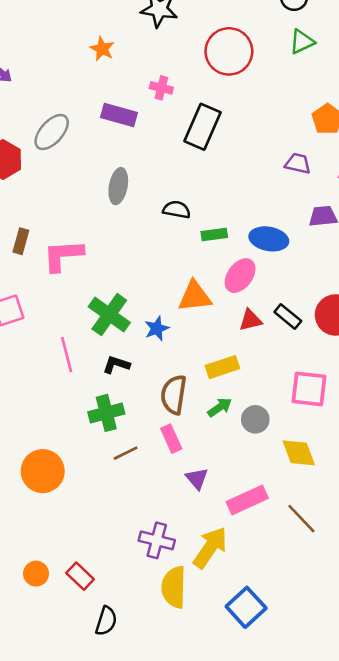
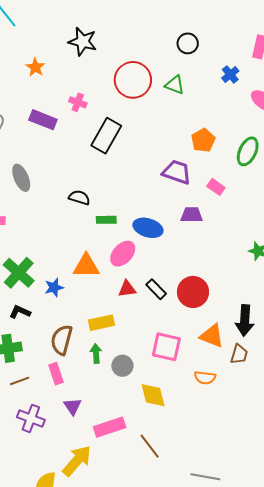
green triangle: (302, 42) -> (175, 85), moved, turned 40
purple trapezoid: (298, 163) -> (177, 172), size x1.4
gray ellipse: (118, 186) -> (21, 178), moved, turned -40
green arrow: (220, 407) -> (96, 353), turned -66
purple cross: (157, 540) -> (31, 418), moved

